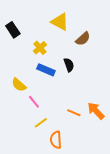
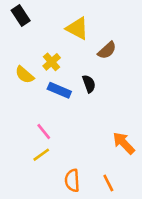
black rectangle: (13, 30) -> (21, 15), moved
yellow semicircle: (19, 85) -> (24, 75), moved
orange line: (74, 113) -> (108, 183), moved, turned 40
yellow line: (41, 123) -> (41, 155), moved

